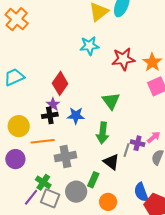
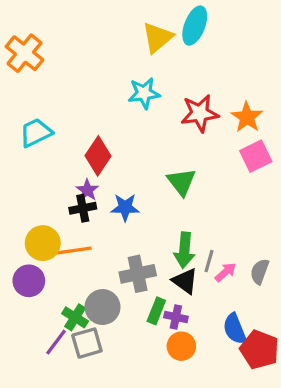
cyan trapezoid: (14, 77) -> (36, 133), moved
yellow circle: (19, 126) -> (43, 243), moved
green arrow: (103, 133) -> (184, 250), moved
pink arrow: (154, 137) -> (225, 272), moved
purple cross: (138, 143) -> (176, 317), moved
gray cross: (65, 157) -> (138, 274), moved
gray circle: (76, 192) -> (103, 307), moved
gray square: (50, 198) -> (87, 343), turned -36

